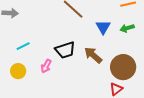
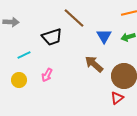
black trapezoid: (65, 50) -> (52, 37), moved

